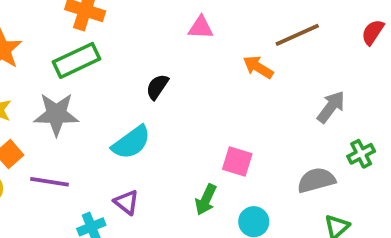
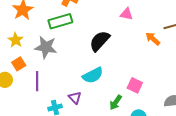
black semicircle: (157, 87) -> (100, 41), size x1.6
cyan semicircle: (131, 142) -> (93, 75), moved
purple line: (49, 182) -> (37, 81), turned 72

